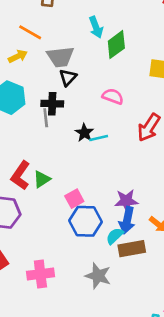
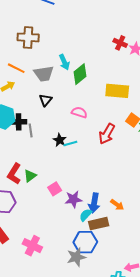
gray trapezoid: (60, 57) -> (44, 74), moved
black cross: (52, 104) -> (19, 122), moved
purple star: (126, 201) -> (73, 199), moved
blue hexagon: (86, 221) -> (85, 242), moved
pink cross: (40, 274) -> (32, 246), turned 36
gray star: (98, 276) -> (76, 257), moved, turned -30

